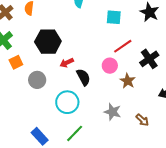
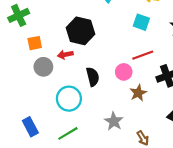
black hexagon: (48, 42) -> (81, 31), moved
orange square: (16, 62) -> (35, 43), moved
red arrow: (67, 63) -> (65, 55), moved

